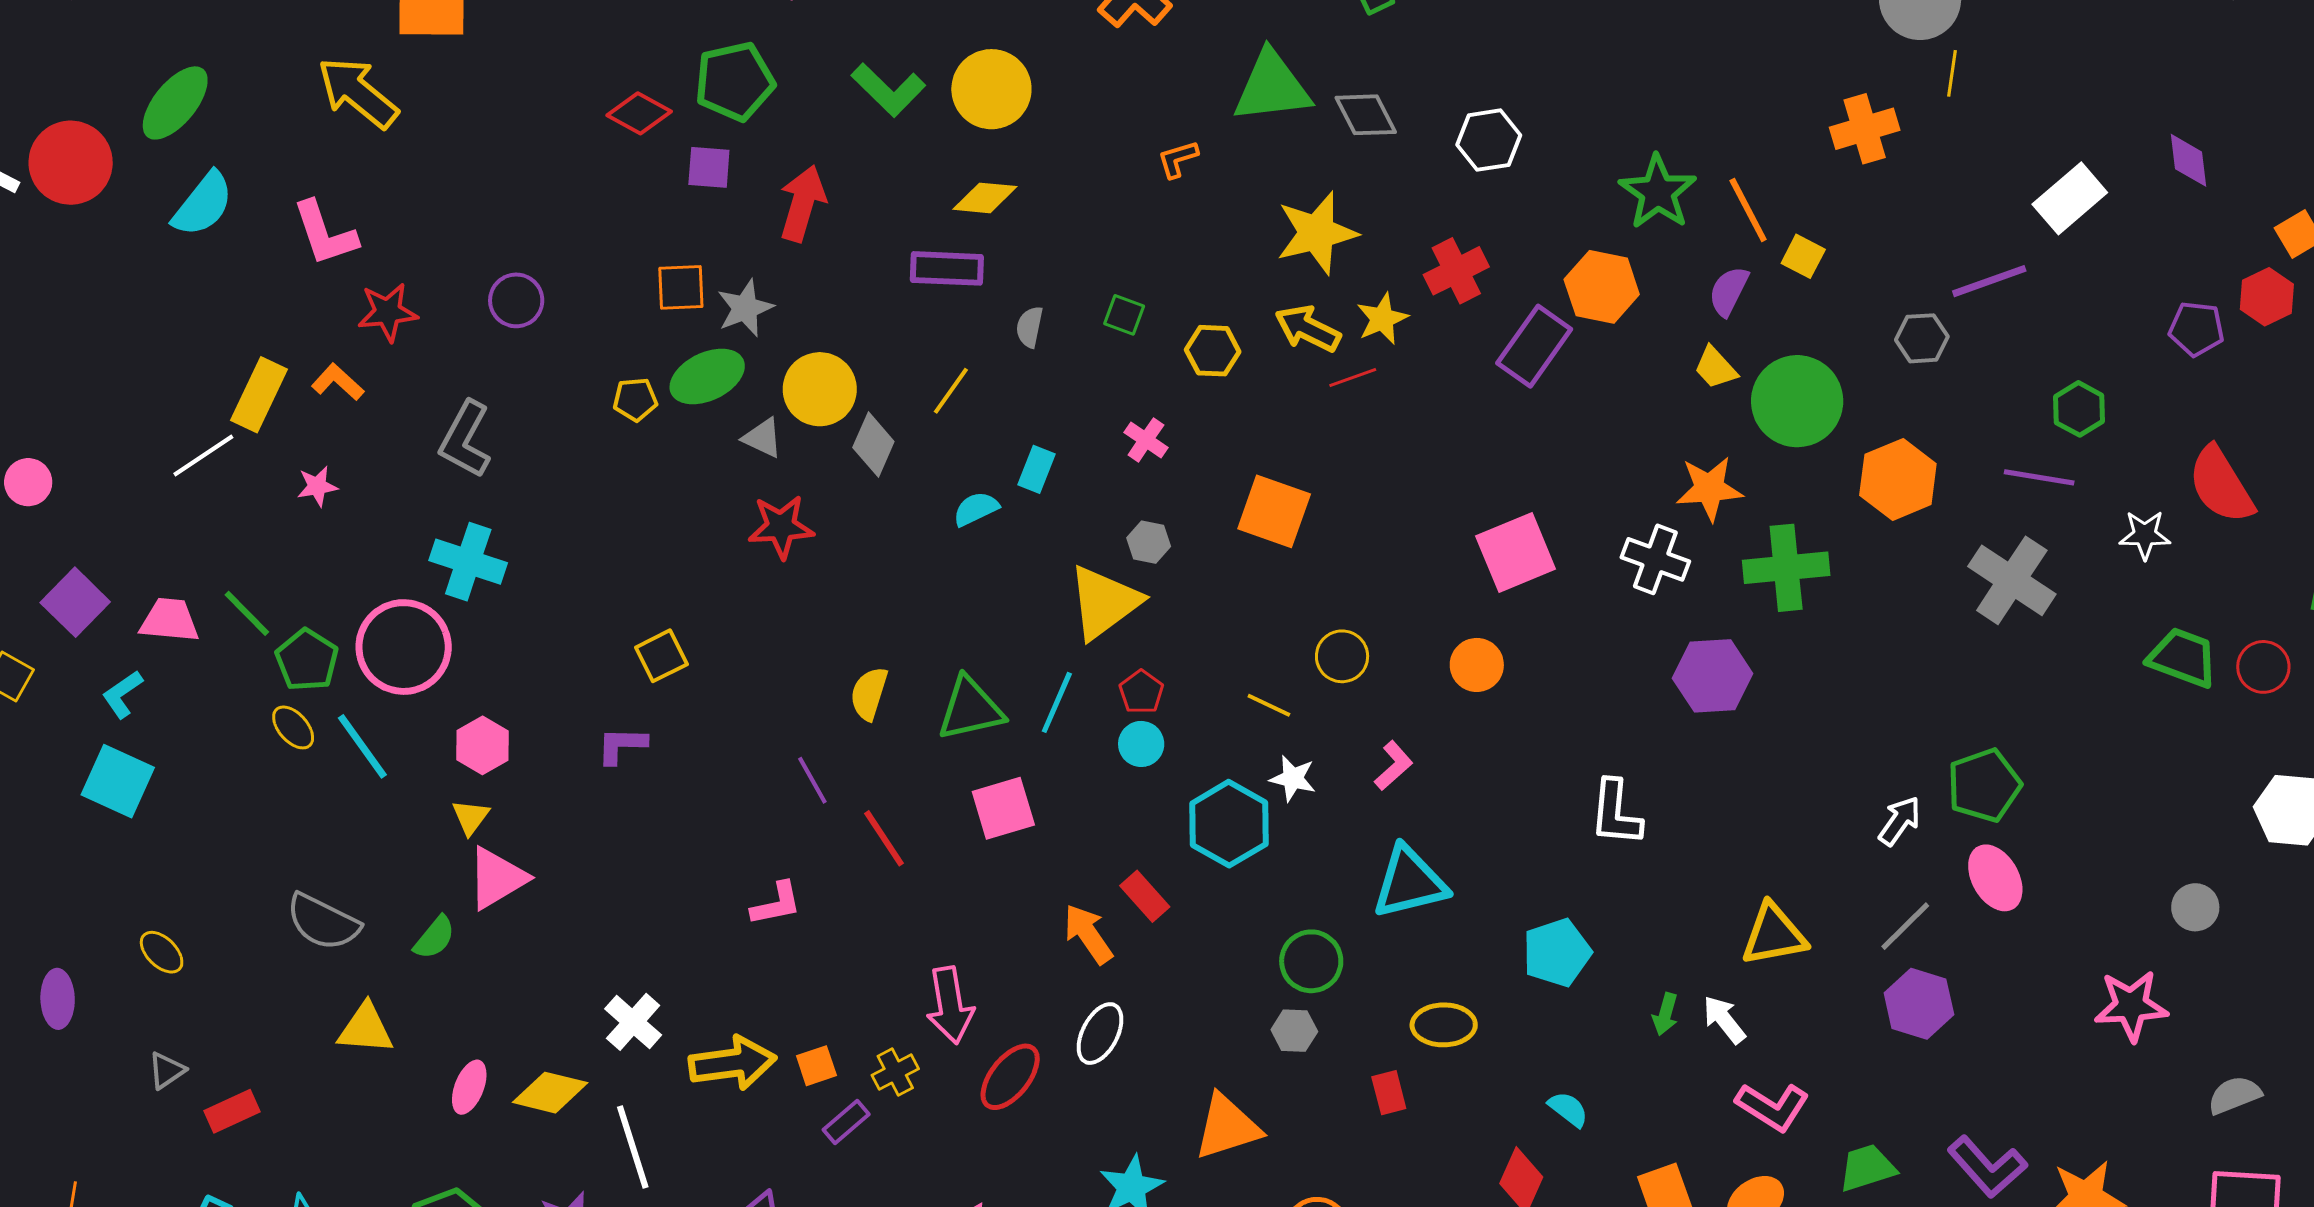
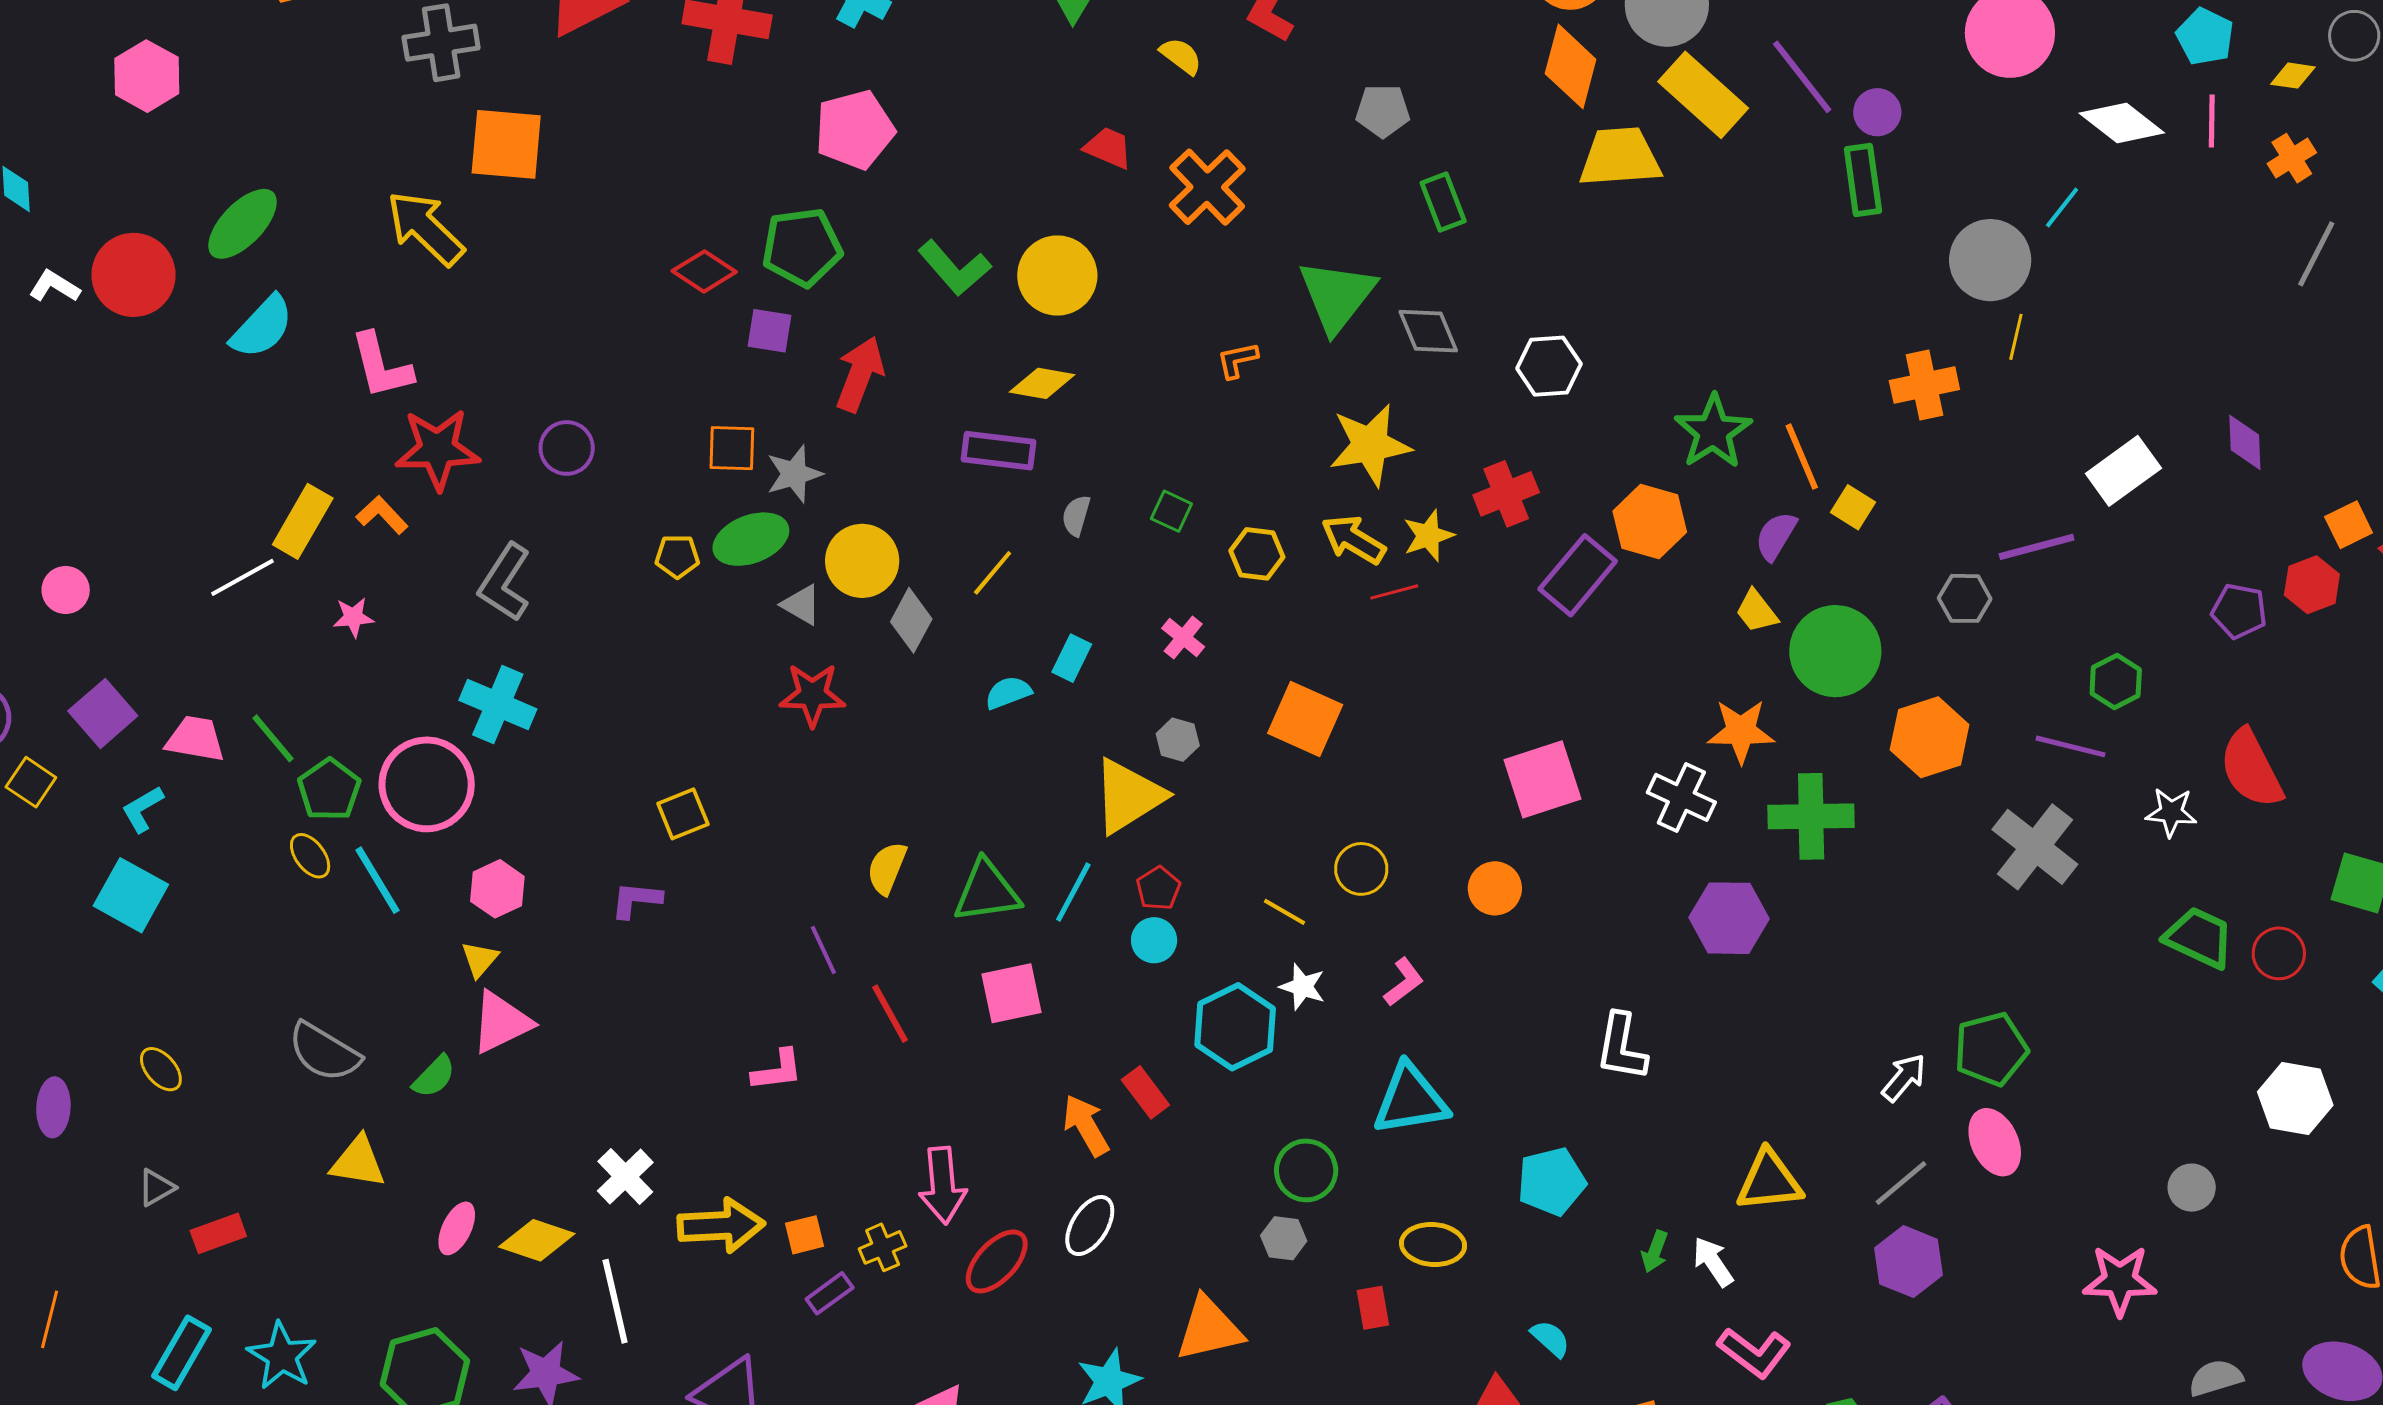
green triangle: (1272, 87) -> (1337, 296), turned -50
red star: (388, 312) -> (438, 449), size x1.4

